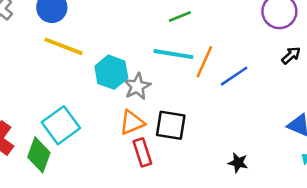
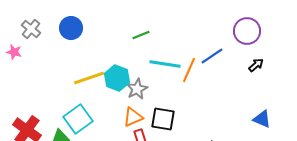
green line: (180, 17) -> (141, 35), moved
yellow line: (63, 46) -> (89, 78), moved, turned -40
blue line: (234, 76) -> (212, 56), moved

